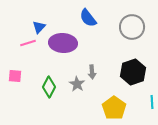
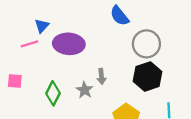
blue semicircle: (88, 18) -> (119, 16), moved
gray circle: (132, 27) -> (146, 44), moved

